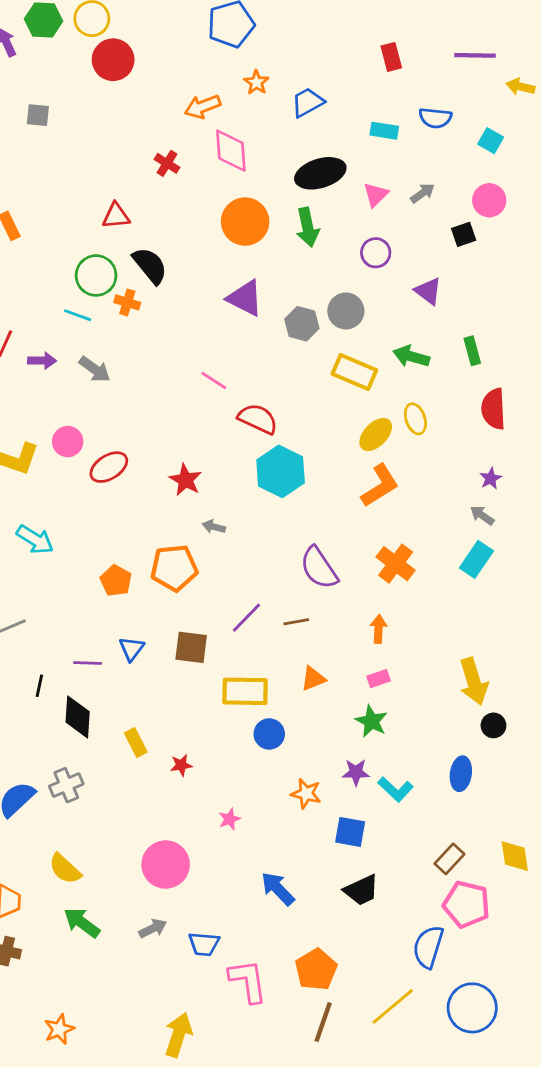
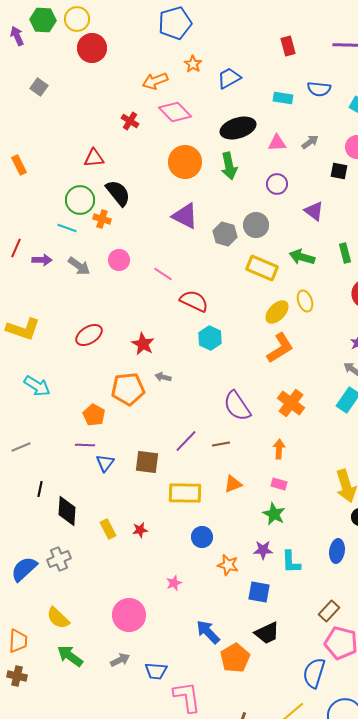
gray square: (38, 115) -> (39, 87), turned 30
pink diamond: (231, 151) -> (175, 112), turned -40
pink triangle: (376, 195) -> (277, 143), turned 42
black square: (464, 234) -> (339, 171), turned 30
pink circle: (68, 442) -> (119, 260), moved
cyan hexagon: (281, 471) -> (210, 338), size x0.7
orange pentagon: (174, 568) -> (128, 389), moved
purple line: (88, 663) -> (85, 445), moved
pink rectangle: (379, 679) -> (279, 484), turned 35
blue circle: (269, 734) -> (202, 537), moved
red star: (181, 765) -> (140, 530), moved
cyan L-shape: (396, 789) -> (291, 562), turned 45
orange pentagon: (316, 970) -> (235, 658), moved

